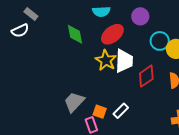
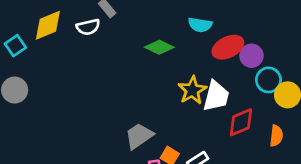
purple circle: (140, 16) -> (251, 56), moved
green diamond: (75, 34) -> (159, 47), turned -65
red ellipse: (112, 34) -> (228, 47), moved

